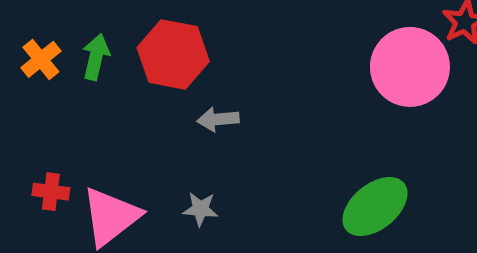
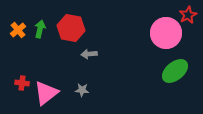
green ellipse: (375, 207) -> (175, 71), moved

